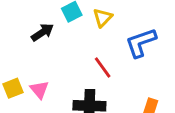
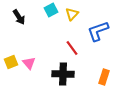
black arrow: (42, 32) -> (19, 17), moved, turned 91

